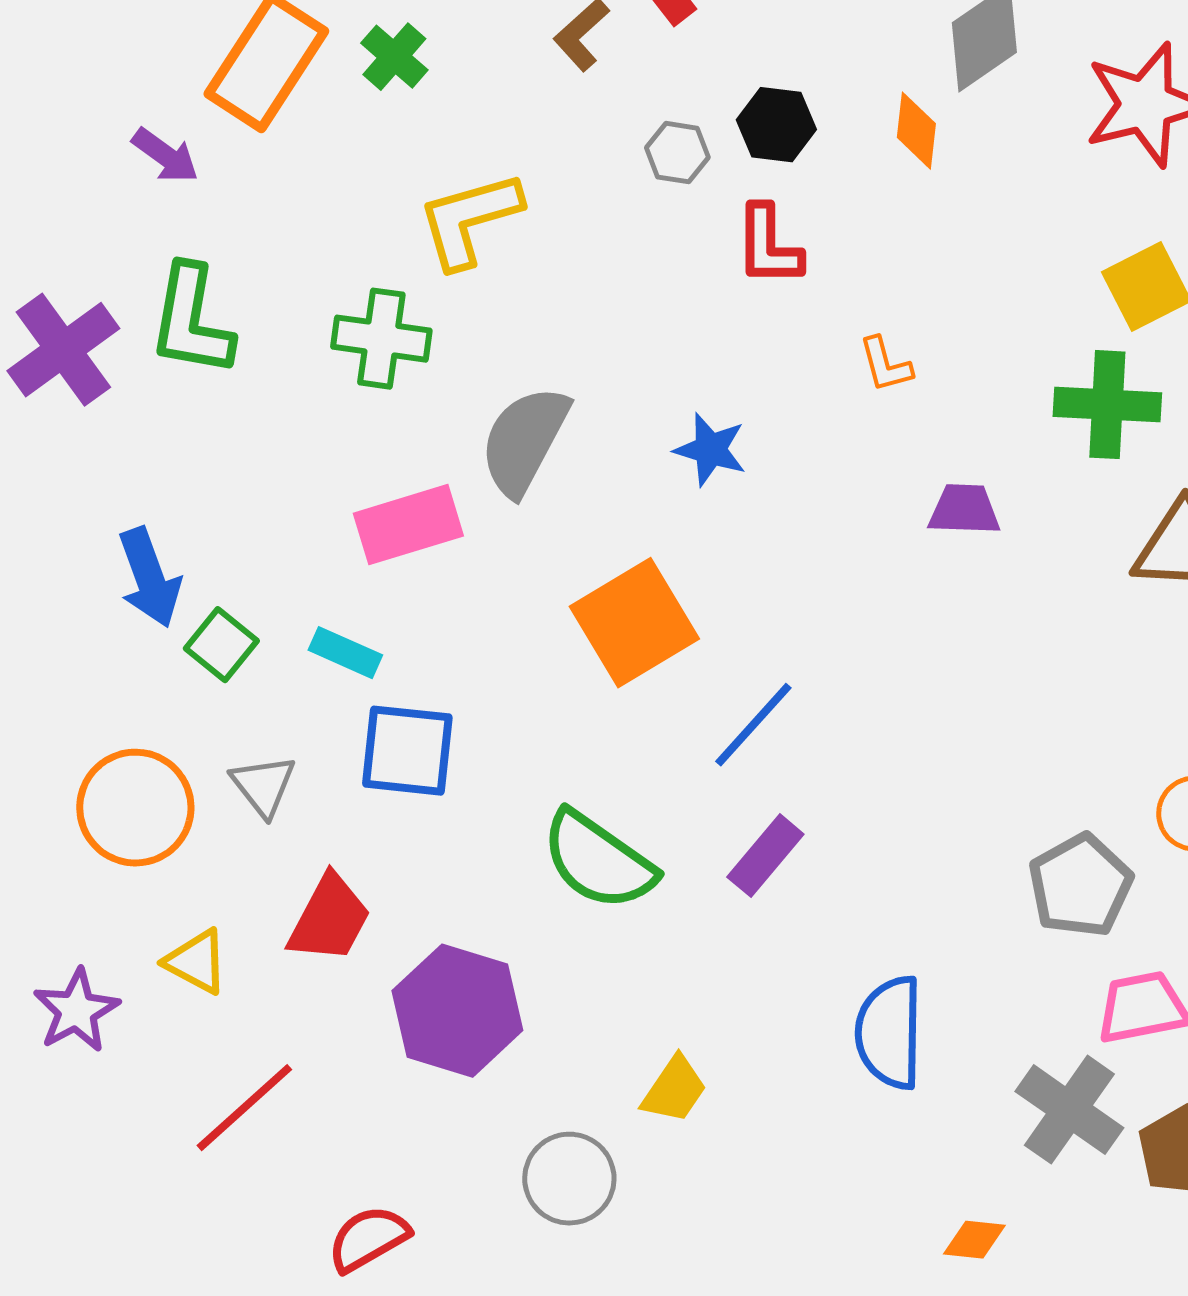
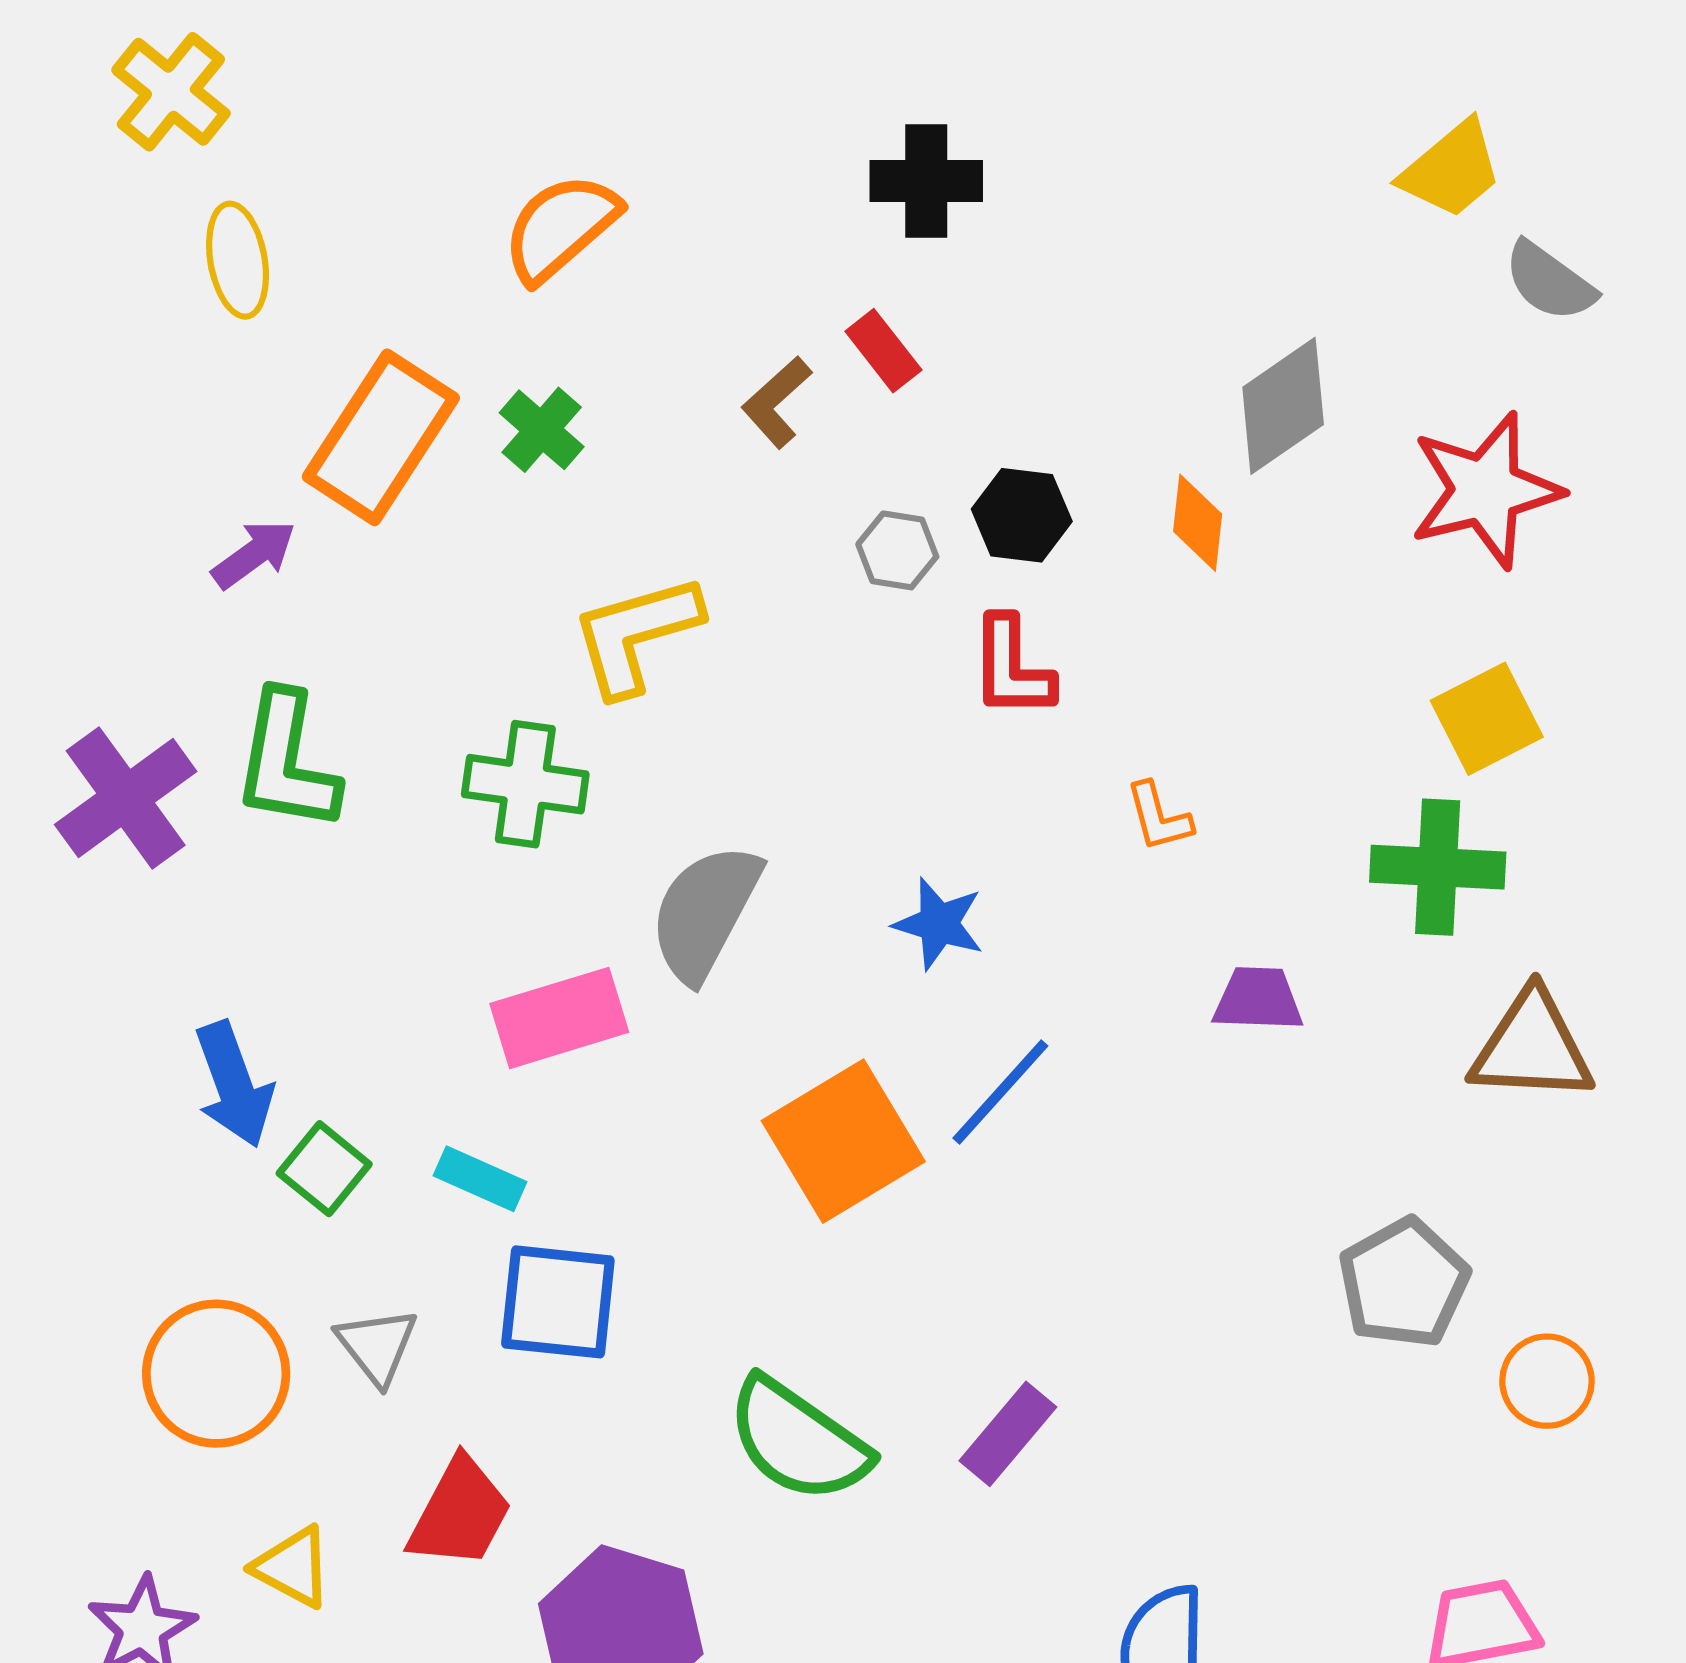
purple arrow: (165, 156) -> (254, 554), turned -72
blue line: (753, 725) -> (1000, 1092), moved
gray pentagon: (1080, 886) -> (1404, 1283), moved

